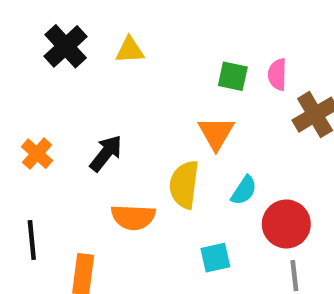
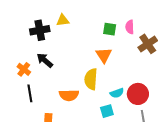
black cross: (66, 46) -> (40, 30), moved, turned 36
black arrow: (106, 153) -> (45, 60), moved, turned -84
cyan semicircle: (244, 190) -> (117, 93), moved, turned 40
black line: (32, 240) -> (30, 93), moved

